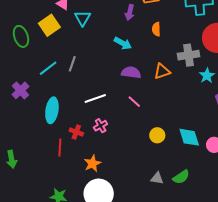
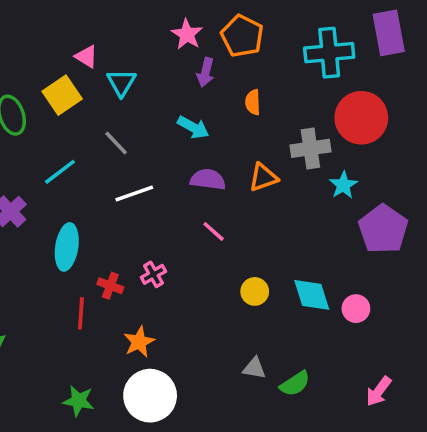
gray line: (72, 64) -> (116, 143), moved, turned -63
white line: (95, 99) -> (134, 194), moved
green semicircle: (181, 177) -> (295, 384), moved

